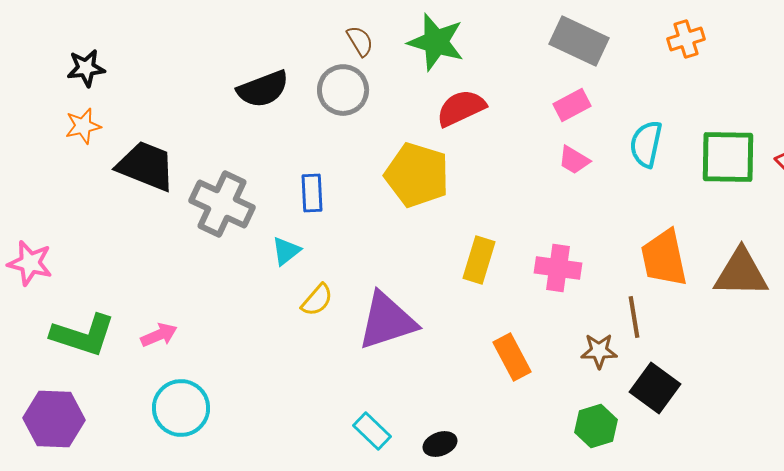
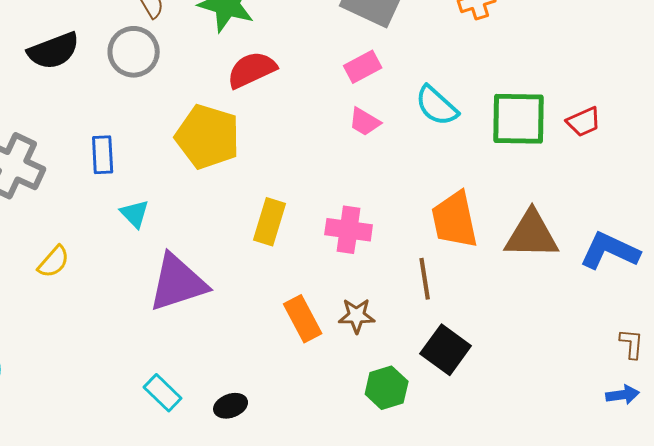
cyan semicircle: (646, 144) -> (437, 106), turned -60
cyan triangle: (286, 251) -> (135, 214), moved, turned -36
yellow semicircle: (317, 300) -> (54, 262), moved
brown star: (599, 351) -> (357, 316), moved

